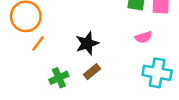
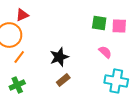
pink semicircle: (144, 37) -> (105, 52), turned -120
green cross: (59, 78) -> (17, 85), moved

